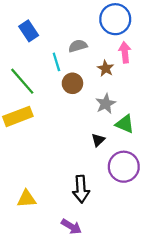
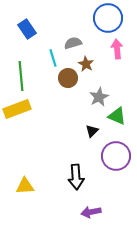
brown star: (106, 68) -> (86, 64), moved
green line: (22, 81) -> (21, 76), turned 36
purple arrow: (71, 227) -> (91, 212), moved, turned 138

